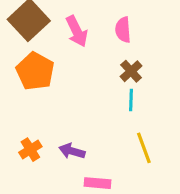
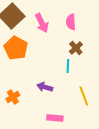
cyan line: (131, 100) -> (68, 66), moved
purple arrow: (72, 151) -> (45, 87), moved

